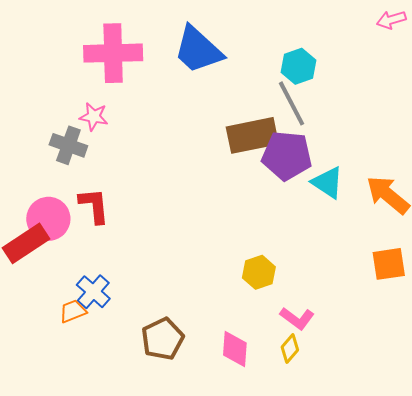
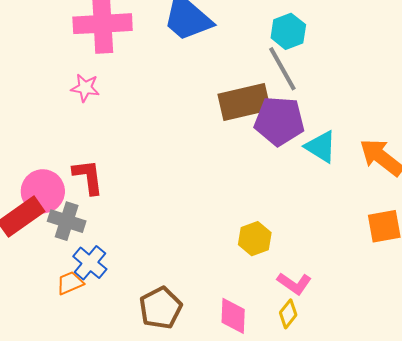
gray cross: (68, 145) -> (67, 221), moved

